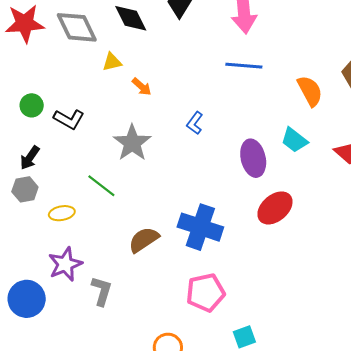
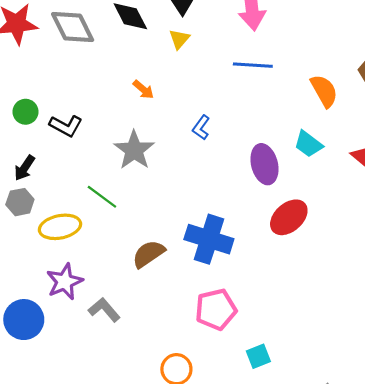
yellow triangle: (112, 62) -> (179, 39), moved, turned -35
yellow ellipse: (62, 213) -> (60, 227), size x1.5
gray L-shape: (102, 291) -> (104, 310), turned -56

